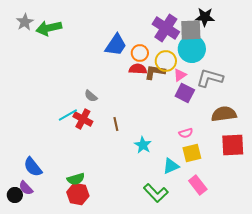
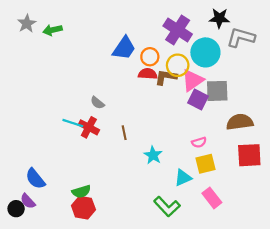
green arrow: (49, 28) -> (52, 30), size x0.7
gray square: (191, 30) -> (217, 91), moved
pink triangle: (180, 75) -> (193, 80), size x1.6
gray L-shape: (210, 78) -> (241, 37), moved
cyan line: (68, 115) -> (73, 123), turned 48

